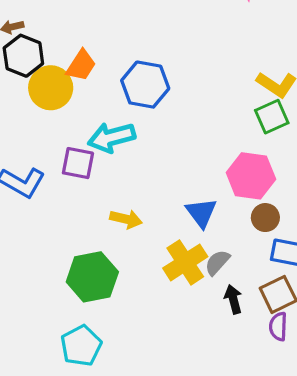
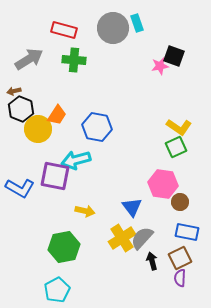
purple square: (78, 163) -> (55, 176), size x1.4
brown circle: (265, 218) -> (180, 202), moved
gray semicircle: (217, 262) -> (142, 238), size x1.4

